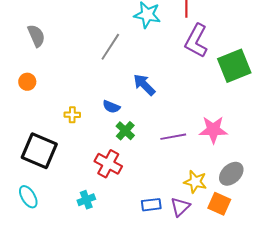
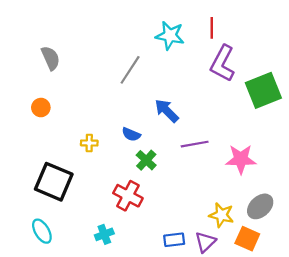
purple line: (173, 137) -> (195, 144), moved

